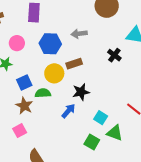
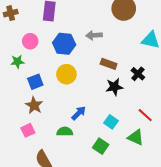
black cross: (114, 55) -> (138, 74), moved
brown rectangle: (74, 64) -> (109, 64), moved, turned 35
black star: (81, 92) -> (114, 87), moved
green semicircle: (43, 93) -> (65, 132), moved
green triangle: (115, 133) -> (136, 137), moved

